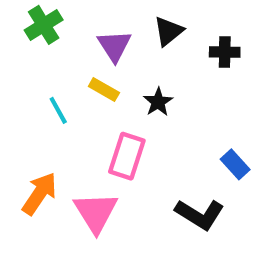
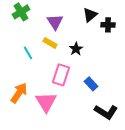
black triangle: (168, 31) -> (90, 15), moved
blue rectangle: (235, 164) -> (91, 84), moved
black L-shape: (200, 214) -> (106, 112), moved

